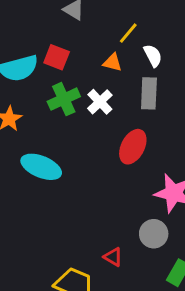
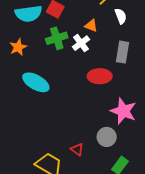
orange triangle: (112, 62) -> (91, 26), moved
gray rectangle: (149, 93) -> (122, 52), moved
red ellipse: (133, 147) -> (100, 76), turned 55

